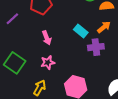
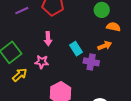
cyan rectangle: (81, 31) -> (76, 49), moved
yellow arrow: (40, 88) -> (20, 75), moved

